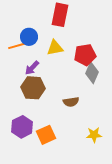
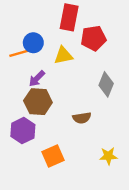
red pentagon: (85, 55) -> (93, 38), moved
purple hexagon: (22, 127) -> (23, 131), moved

